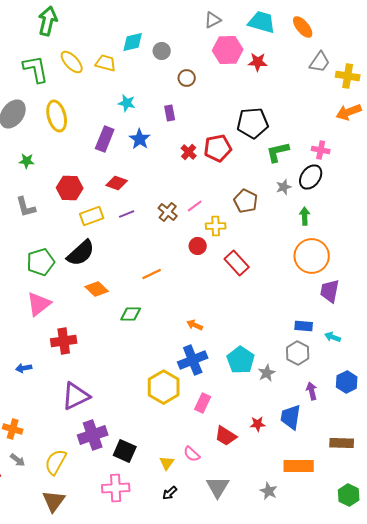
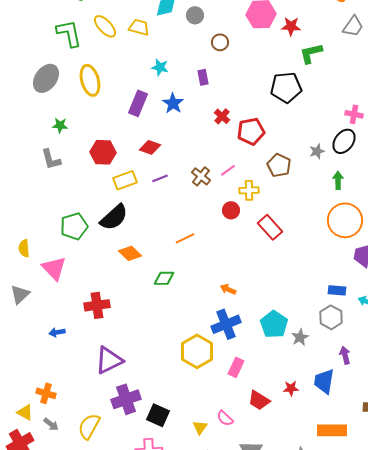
red pentagon: (218, 148) -> (251, 131), moved
green L-shape: (278, 152) -> (311, 53), moved
gray L-shape: (26, 207) -> (51, 159), moved
pink triangle: (39, 304) -> (54, 268), moved, turned -36

